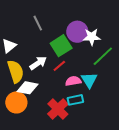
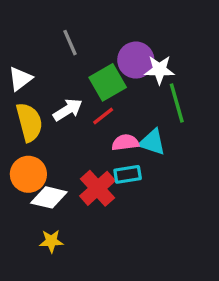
green line: (103, 56) -> (177, 103), turned -65
cyan triangle: (89, 80) -> (152, 142), turned -42
white diamond: (28, 88) -> (49, 197), moved

